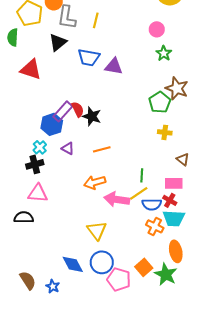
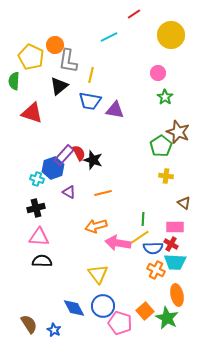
yellow line: (96, 20) -> (91, 75), moved
cyan cross: (40, 147) -> (37, 179), moved, turned -32
black semicircle: (24, 217) -> (42, 261), moved

